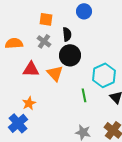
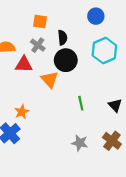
blue circle: (84, 11) -> (96, 16), moved
red triangle: (31, 69) -> (24, 64), moved
cyan hexagon: (104, 75) -> (104, 50), moved

